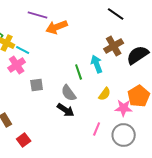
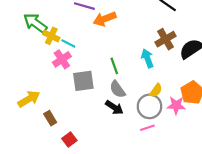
green line: (79, 72) -> (114, 66), moved
gray square: (37, 85) -> (83, 81), size x1.5
pink line: (97, 129) -> (147, 128), turned 48
gray circle: (124, 135) -> (150, 106), moved

